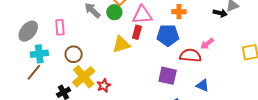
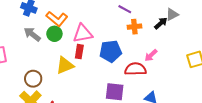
orange cross: (179, 12) -> (134, 27), moved
black arrow: (220, 13) -> (161, 23), turned -48
brown circle: (74, 54) -> (33, 79), moved

